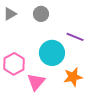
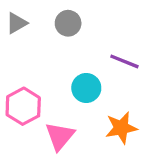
cyan circle: (52, 53) -> (86, 88), size x0.7

